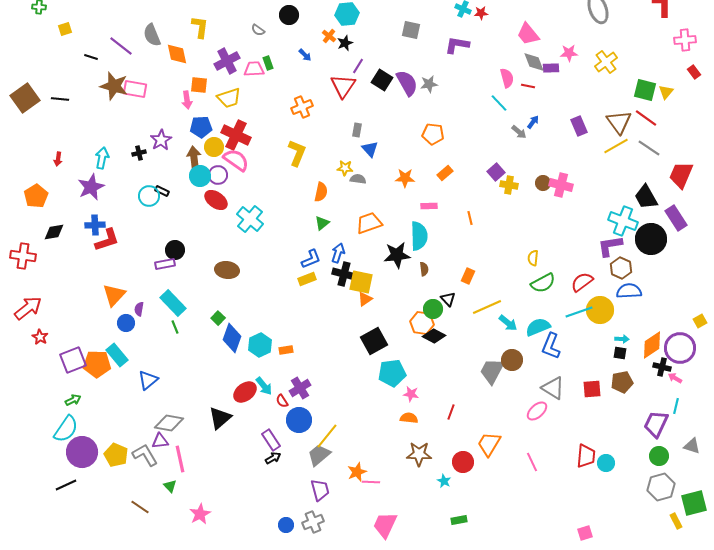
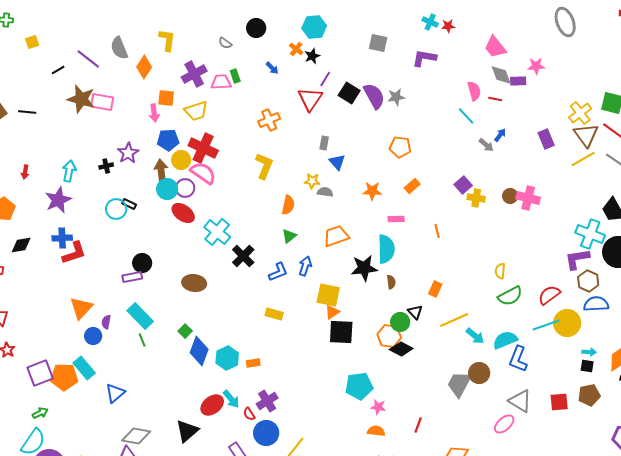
orange diamond: (177, 54) -> (144, 67), turned 45
black line: (91, 57) -> (58, 70), turned -48
yellow cross: (606, 62) -> (580, 113), moved
black cross: (344, 274) -> (243, 256), moved, turned 30
yellow rectangle: (307, 279) -> (274, 314), moved, turned 36
black square: (374, 341) -> (341, 332), moved, turned 32

